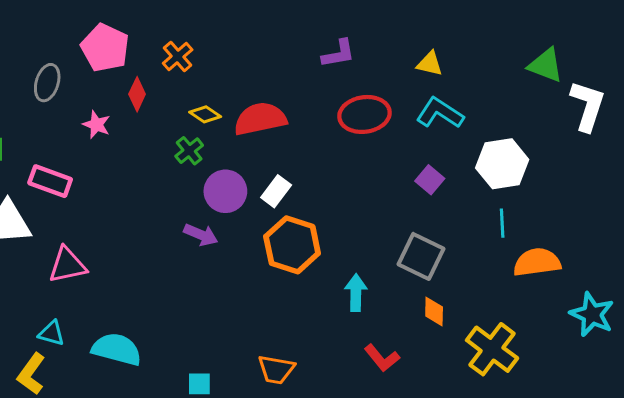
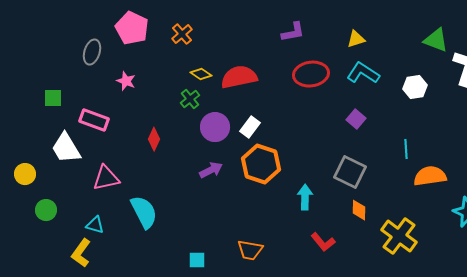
yellow triangle: (430, 64) -> (356, 39), turned -30
red diamond: (137, 94) -> (154, 139), moved
white hexagon: (502, 164) -> (415, 87), moved, size x0.7
purple arrow: (201, 235) -> (211, 170), moved, turned -50
cyan semicircle: (117, 349) -> (144, 212), moved, turned 48

